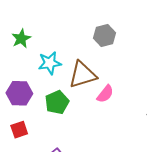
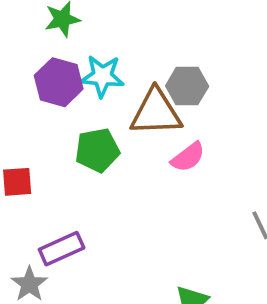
gray hexagon: (105, 35) -> (187, 86), moved
purple hexagon: (19, 93) -> (59, 82), moved

